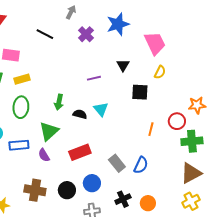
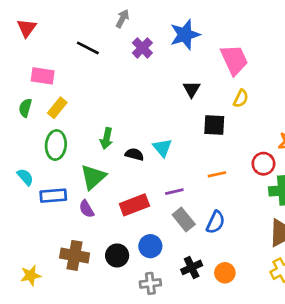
purple line: (94, 78) -> (174, 192), moved
yellow rectangle: (22, 79) -> (57, 108), turned -35
orange line: (151, 129) -> (217, 174), moved, turned 64

